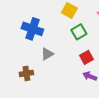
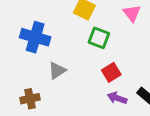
green square: (79, 32) -> (99, 38), turned -35

